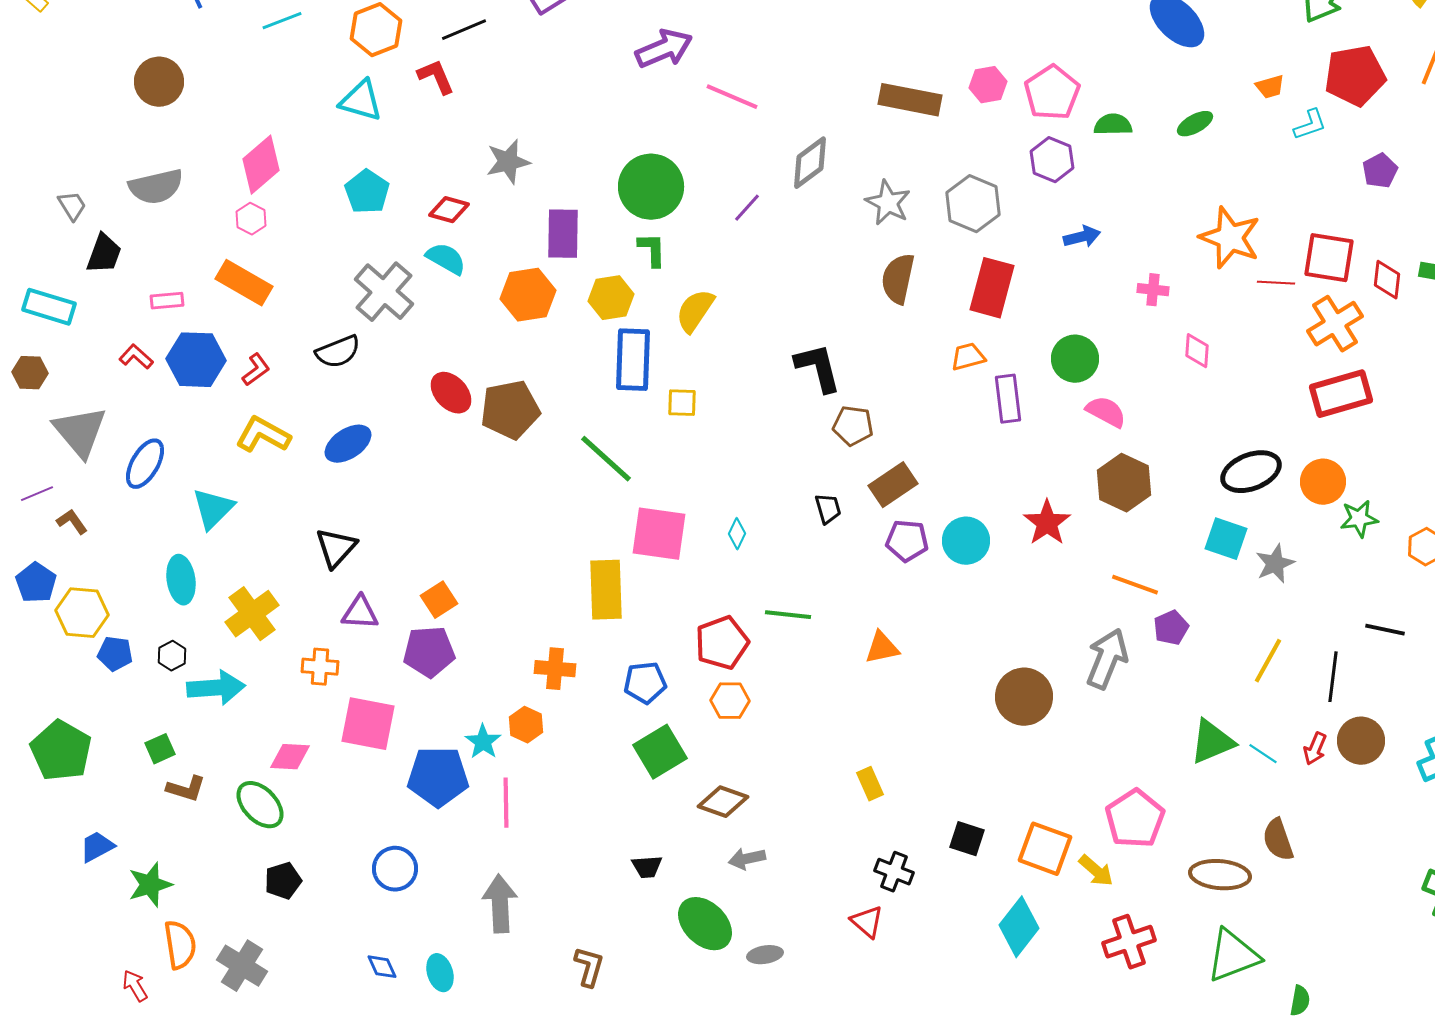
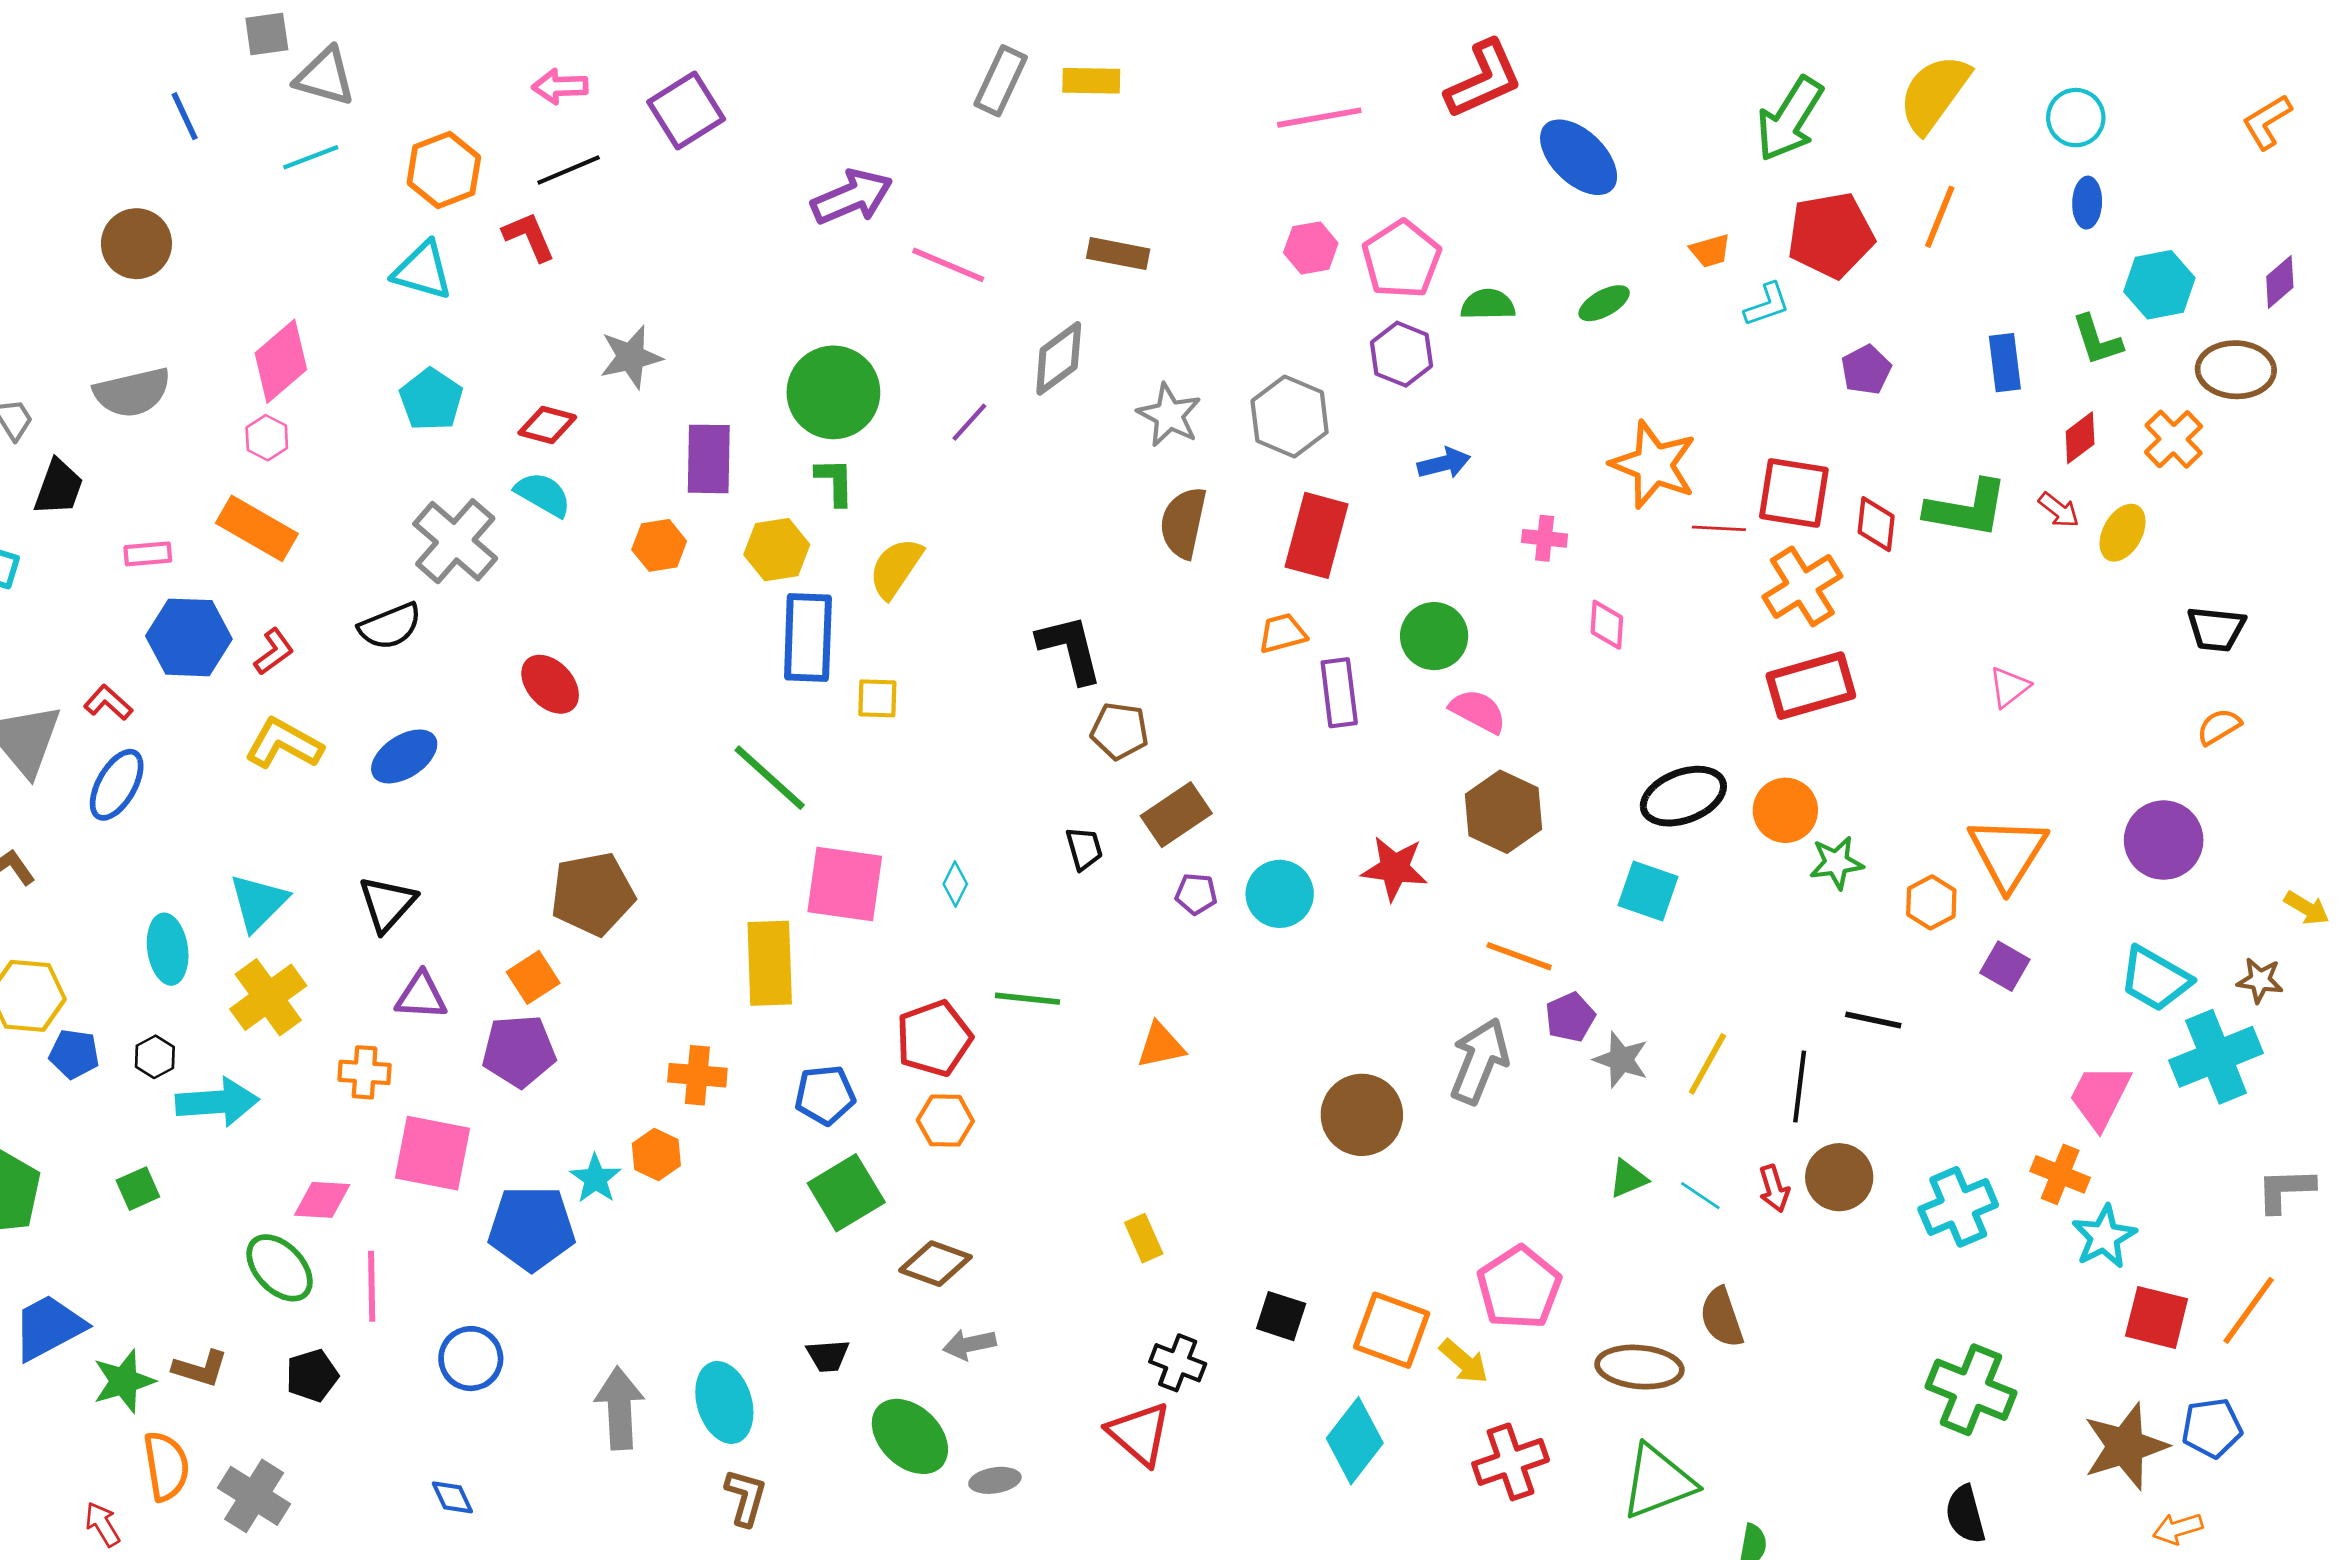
brown rectangle: (910, 100) -> (1118, 254), moved, size x0.7
orange hexagon: (528, 295) -> (659, 545), size x0.7
red L-shape: (136, 357) -> (108, 703), moved
brown pentagon: (510, 410) -> (593, 894), moved
cyan triangle: (213, 509) -> (258, 902), moved
red star: (1047, 523) -> (1394, 868), turned -30
purple pentagon: (907, 541) -> (1196, 894), size x0.7
gray star: (1275, 564) -> (1621, 1060), moved, turned -30
green triangle: (1212, 742) -> (1628, 1179), size x0.6
red arrow: (1315, 749) -> (1774, 1189), turned -40
brown L-shape: (186, 789) -> (200, 1368), moved
pink line: (506, 803) -> (372, 1286), moved
blue trapezoid: (97, 847) -> (49, 1327), size x1.5
red triangle: (867, 922) -> (1139, 1434), size x1.4
cyan ellipse: (440, 973) -> (724, 1402), moved, size x1.5

